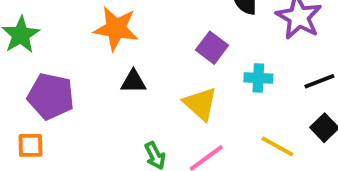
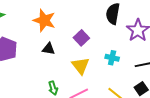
purple square: (212, 48) -> (81, 38), moved

